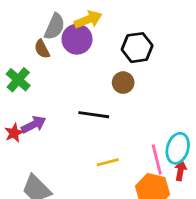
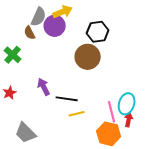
brown circle: (123, 83) -> (88, 57), size x1.6
black line: (94, 115) -> (67, 99), moved
purple arrow: (34, 125) -> (44, 87), moved, turned -90

